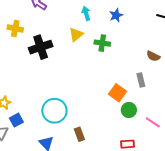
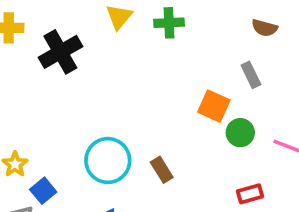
brown rectangle: (79, 134) -> (162, 170), moved

